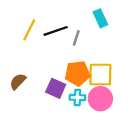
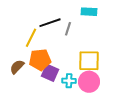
cyan rectangle: (100, 18) -> (89, 12), turned -63
yellow line: (29, 30) -> (31, 38), moved
orange pentagon: (77, 73) -> (40, 60), moved

